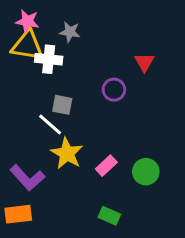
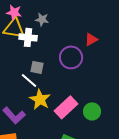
red triangle: (144, 62) -> (91, 39), turned 32
purple circle: (114, 90) -> (71, 57), size x1.5
pink rectangle: (106, 166) -> (66, 107), size x1.6

